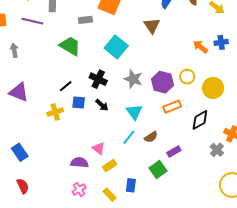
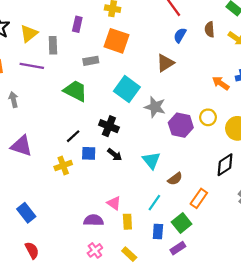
brown triangle: (152, 26) -> (165, 63), turned 36
gray star: (133, 79) -> (155, 107), moved
orange rectangle: (172, 107) -> (199, 198), moved, turned -30
cyan line: (129, 137) -> (154, 203), moved
brown semicircle: (151, 137) -> (175, 179), moved
purple rectangle: (174, 152) -> (178, 248), moved
yellow rectangle: (110, 166) -> (127, 222), turned -56
blue rectangle: (131, 185) -> (158, 231), moved

